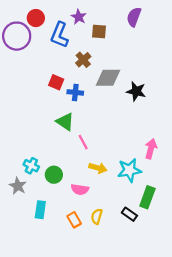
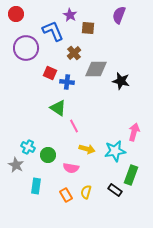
red circle: (36, 18) -> (16, 14), moved
blue L-shape: (60, 35) -> (53, 31), turned 135
purple circle: (17, 36) -> (26, 48), moved

